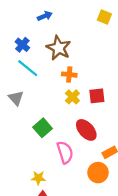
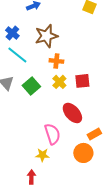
brown star: (59, 48) -> (46, 36), turned 30
green square: (43, 128) -> (31, 86), moved
yellow star: (38, 178) -> (42, 155), moved

